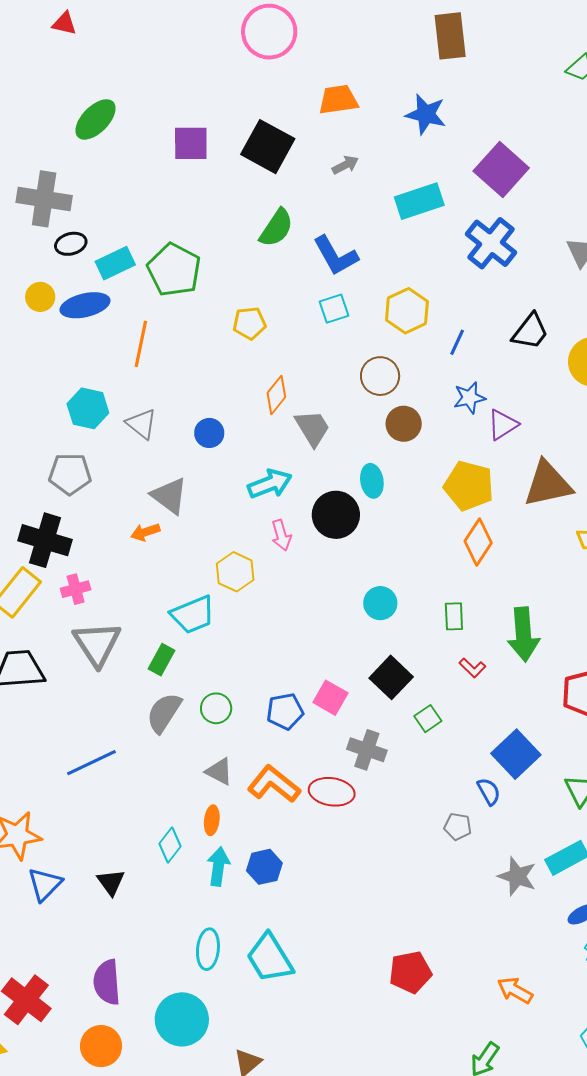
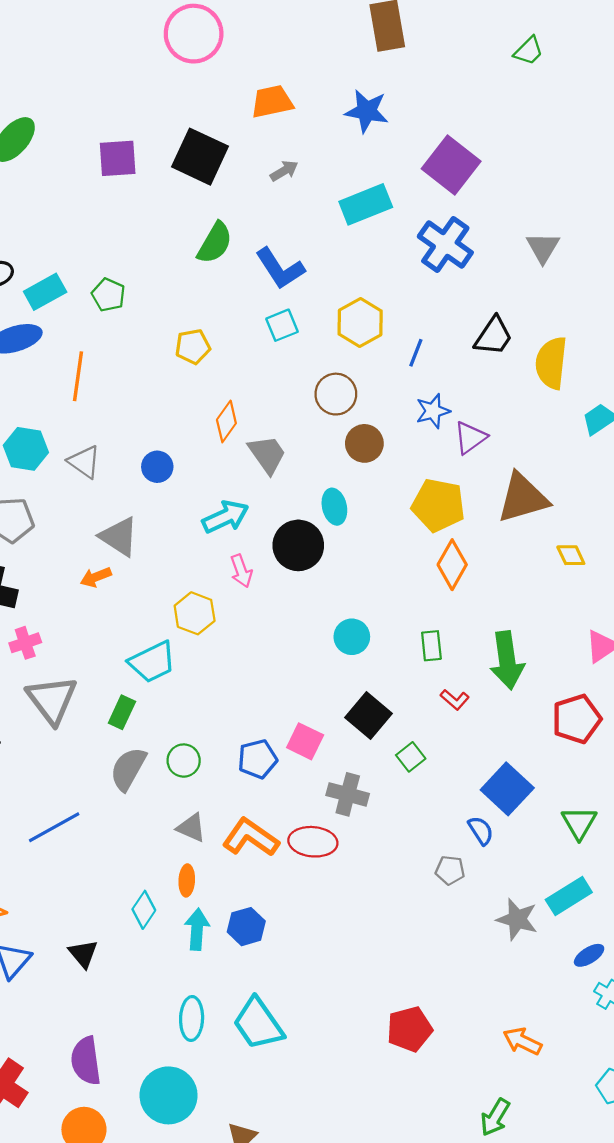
green pentagon: (174, 270) -> (108, 295), size x0.6

